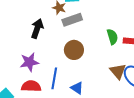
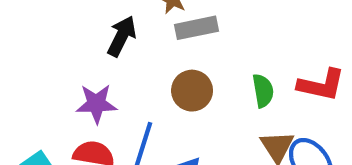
green semicircle: (112, 37) -> (263, 91), moved

